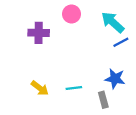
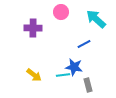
blue line: (121, 42) -> (84, 44), moved
blue star: (115, 79) -> (74, 67), moved

